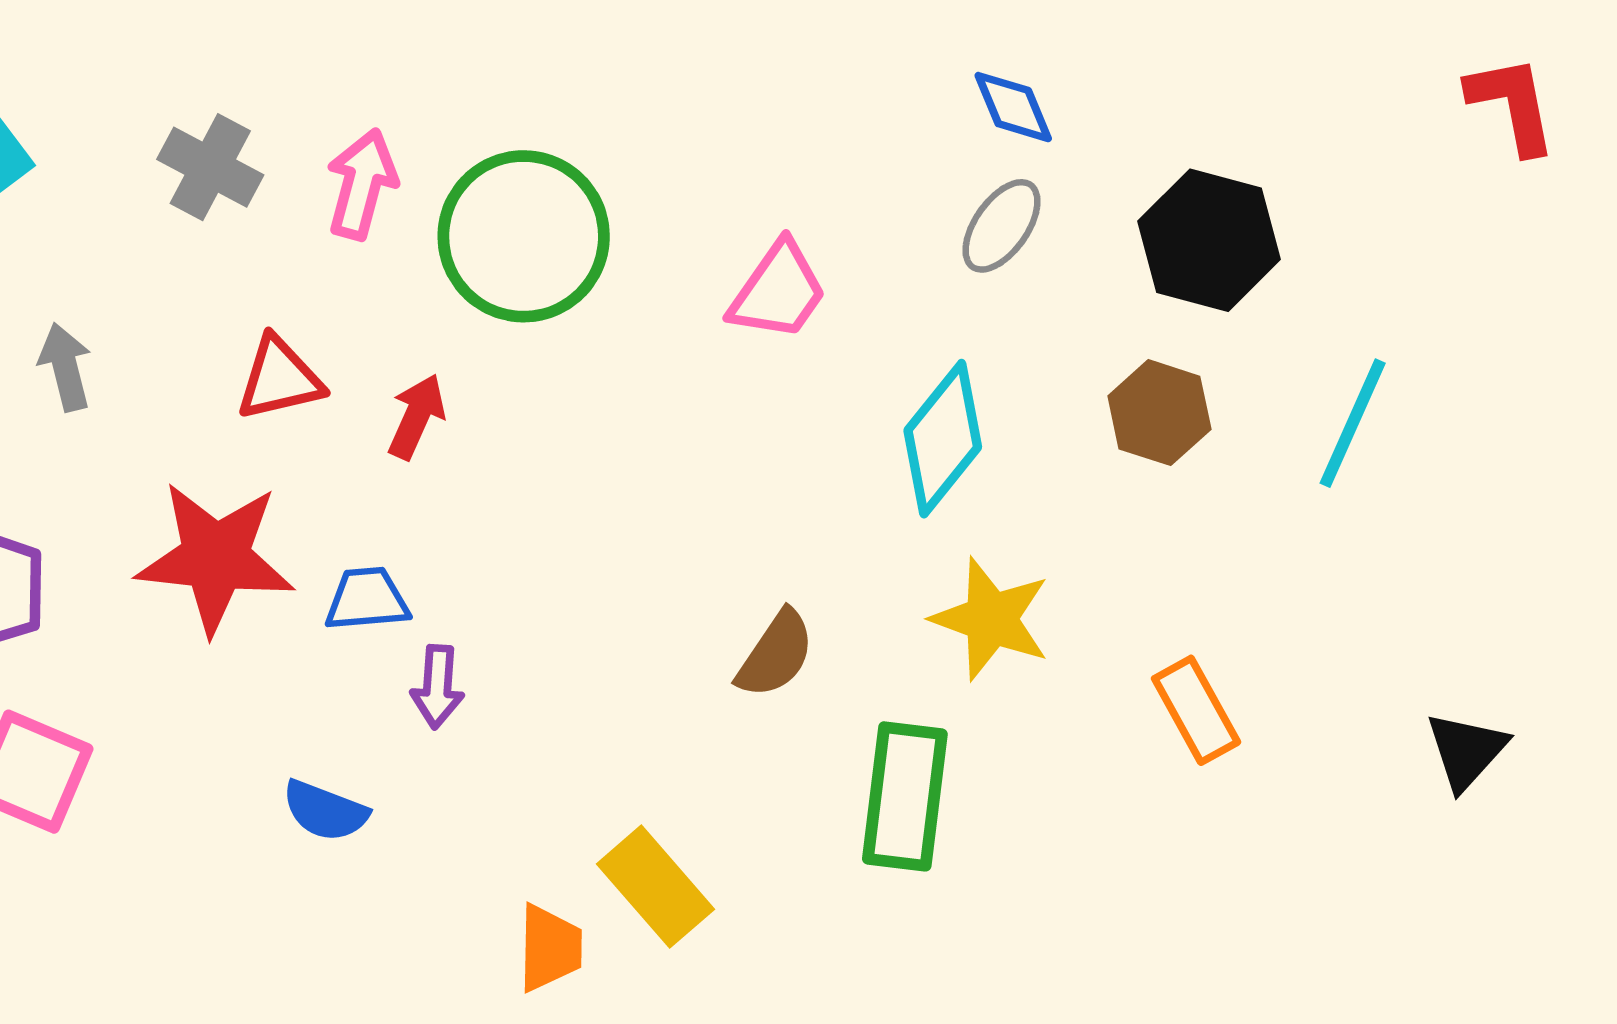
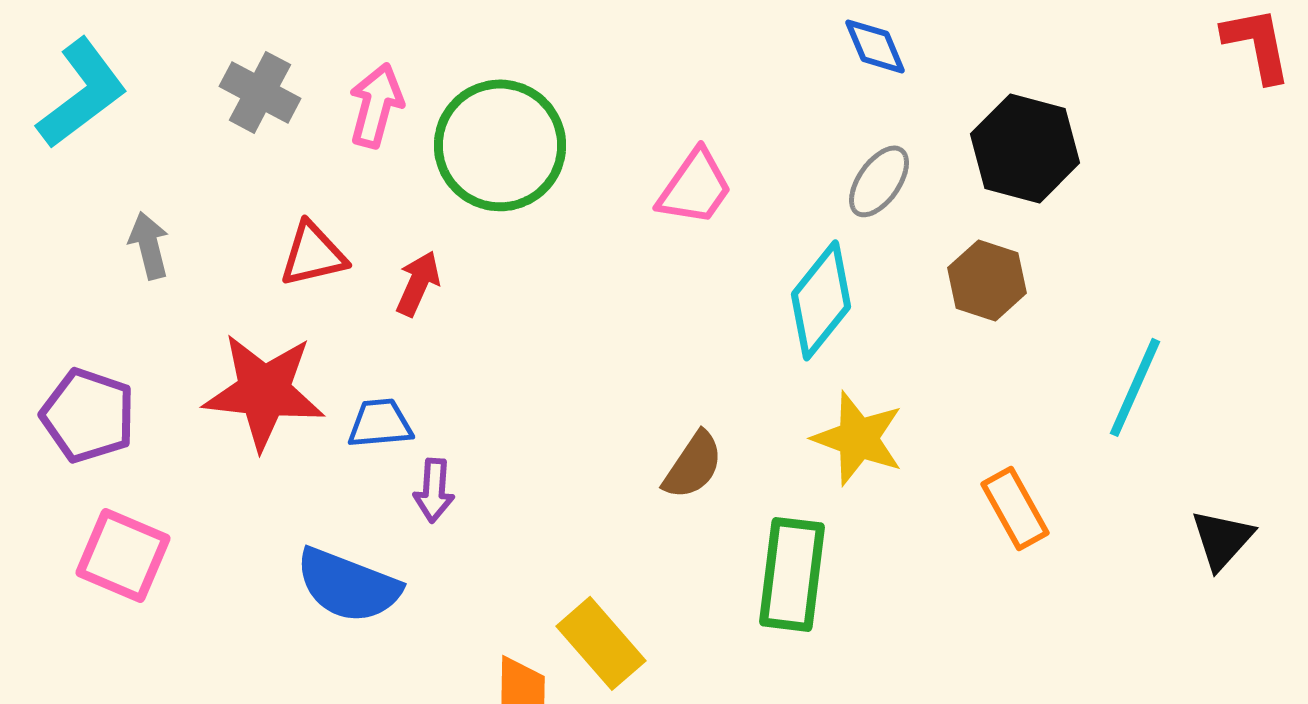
gray ellipse: (1001, 226) -> (879, 181), moved
cyan line: (1353, 423) -> (1135, 387), moved
blue semicircle: (325, 811) -> (348, 585), size x1.6

